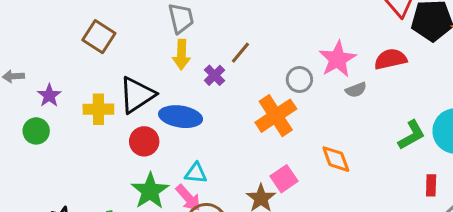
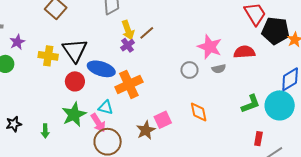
yellow arrow: (182, 55) -> (128, 30), moved, turned -30
pink star: (338, 59) -> (210, 47), turned -30
gray circle: (299, 79) -> (189, 70), moved
black triangle: (137, 95) -> (75, 50), turned -40
orange cross: (276, 116) -> (129, 84), moved

